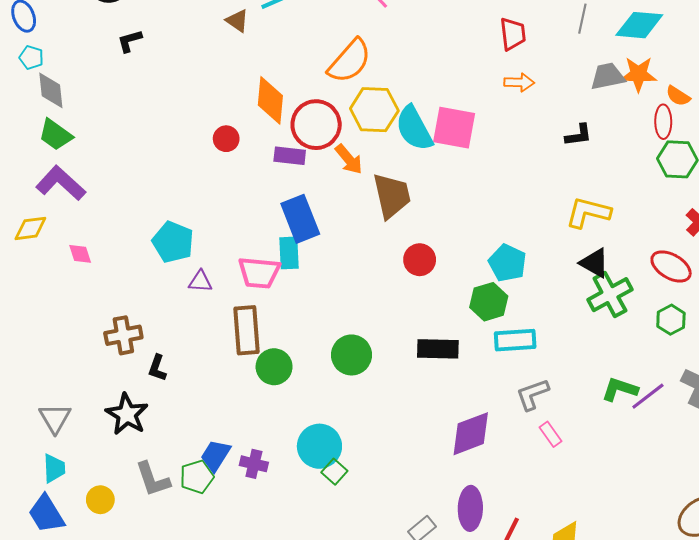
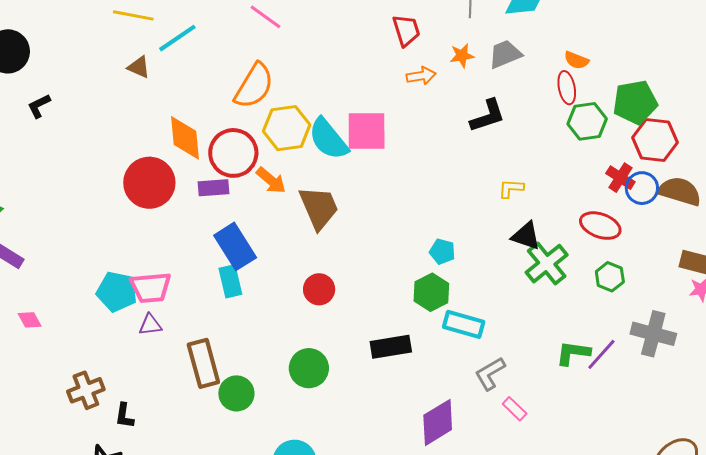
orange star: (638, 74) -> (462, 56), moved, size x0.7
black L-shape: (579, 135) -> (488, 116), size x1.4
red circle: (226, 139) -> (149, 183), size x2.0
yellow L-shape: (588, 212) -> (511, 188), size x0.6
red circle: (420, 260) -> (319, 289), moved
cyan pentagon: (507, 263) -> (442, 252), size x0.7
pink trapezoid: (259, 273) -> (151, 287), moved
cyan rectangle: (515, 340) -> (464, 324), turned 30

